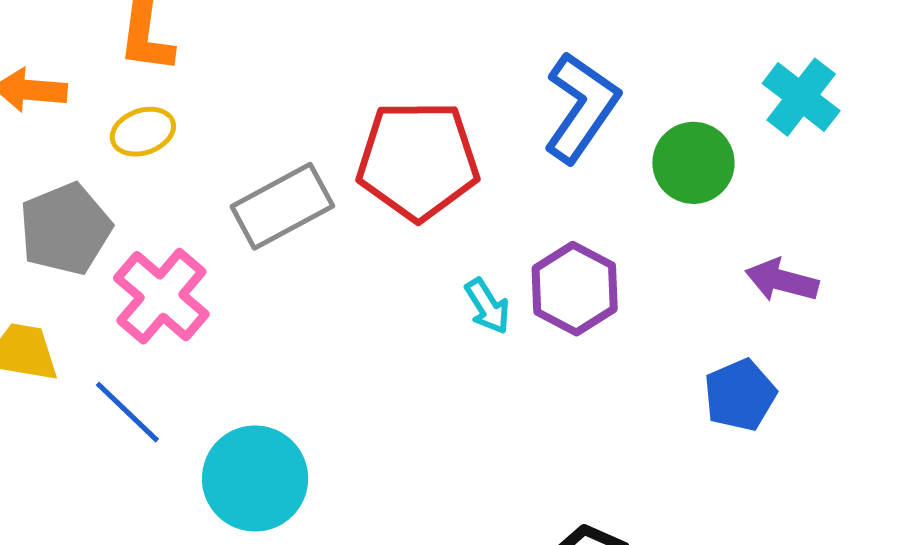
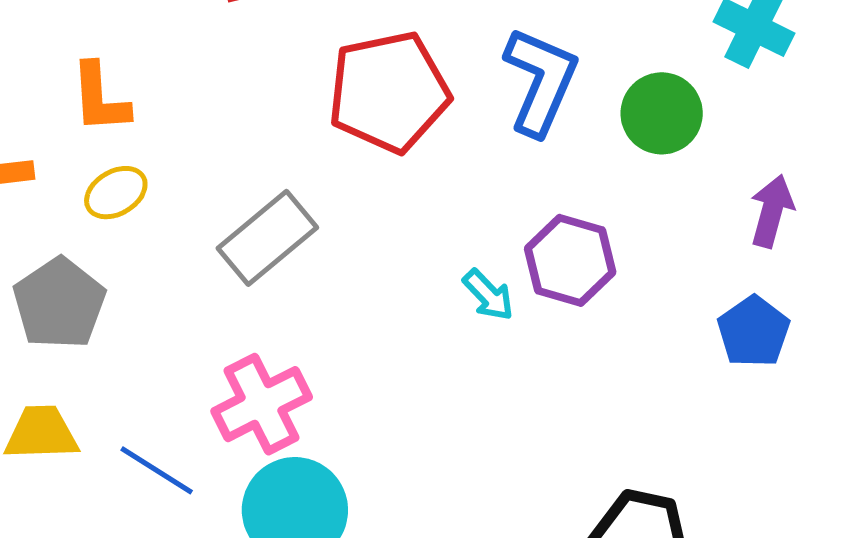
red pentagon: (418, 160) -> (389, 92), moved
purple arrow: (782, 280) -> (772, 211), turned 102
pink cross: (161, 296) -> (262, 404), moved, turned 34

